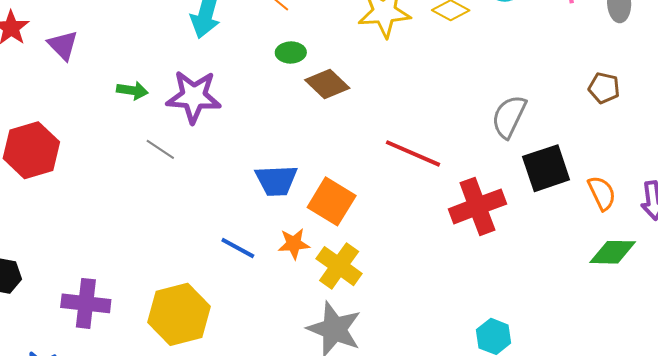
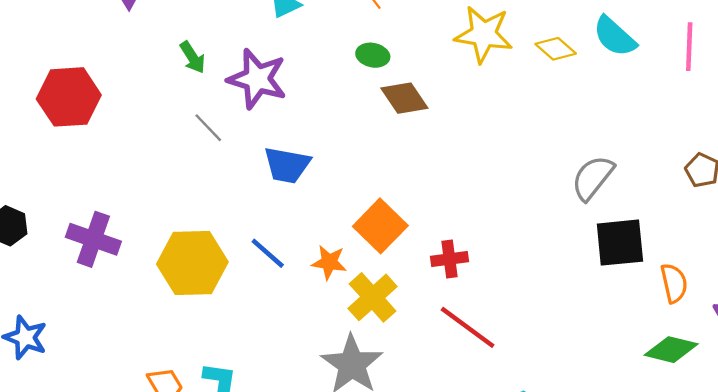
green arrow: (132, 90) -> (193, 57), turned 36
red line: (413, 153) -> (468, 327), moved
blue trapezoid: (276, 180) -> (287, 165), moved
red cross: (477, 206) -> (449, 259), moved, size x0.6
purple cross: (86, 303) -> (93, 239), moved
yellow hexagon: (179, 314) -> (192, 263), moved

